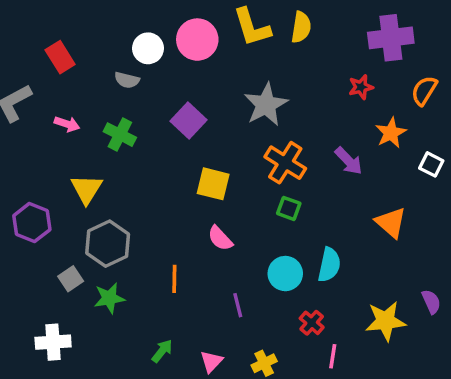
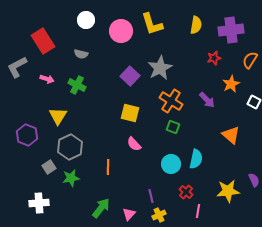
yellow semicircle: (301, 27) -> (196, 25), moved
white circle: (148, 48) -> (86, 20), moved
red rectangle: (60, 57) -> (43, 41), size x1.4
purple square: (188, 120) -> (130, 76), moved
purple line: (238, 305) -> (151, 196), moved
green arrow: (162, 351) -> (101, 208), size x1.5

